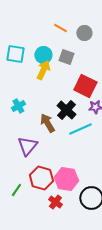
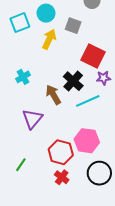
cyan square: (15, 54) -> (20, 23), turned -30
cyan circle: (43, 55) -> (46, 13), moved
red hexagon: (41, 178) -> (61, 152), moved
pink hexagon: (66, 179) -> (87, 141), moved

